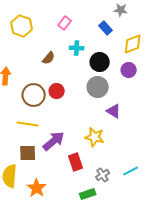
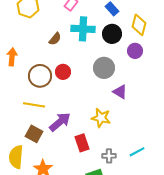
yellow diamond: (133, 44) -> (139, 25), turned -55
cyan cross: (77, 48) -> (83, 29), size x1.6
black circle: (100, 62) -> (112, 34), moved
brown square: (28, 153) -> (34, 134), turned 30
gray cross: (103, 175) -> (109, 156), turned 32

